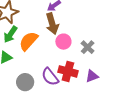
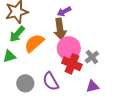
pink circle: (63, 42) -> (69, 48), size x1.5
red cross: (68, 71) -> (72, 64), moved

